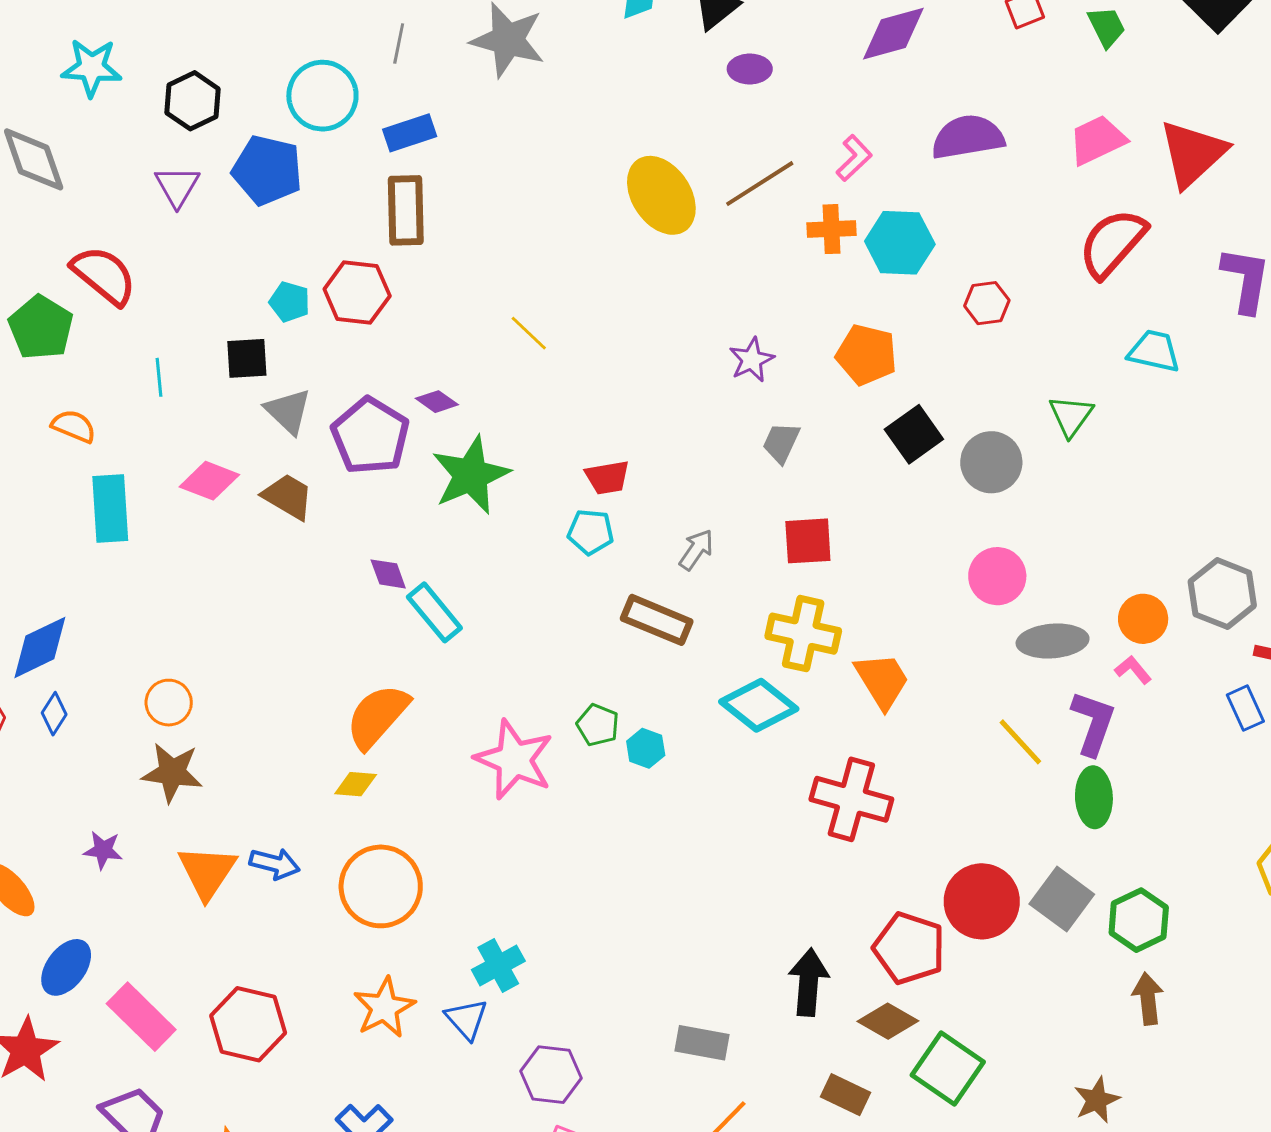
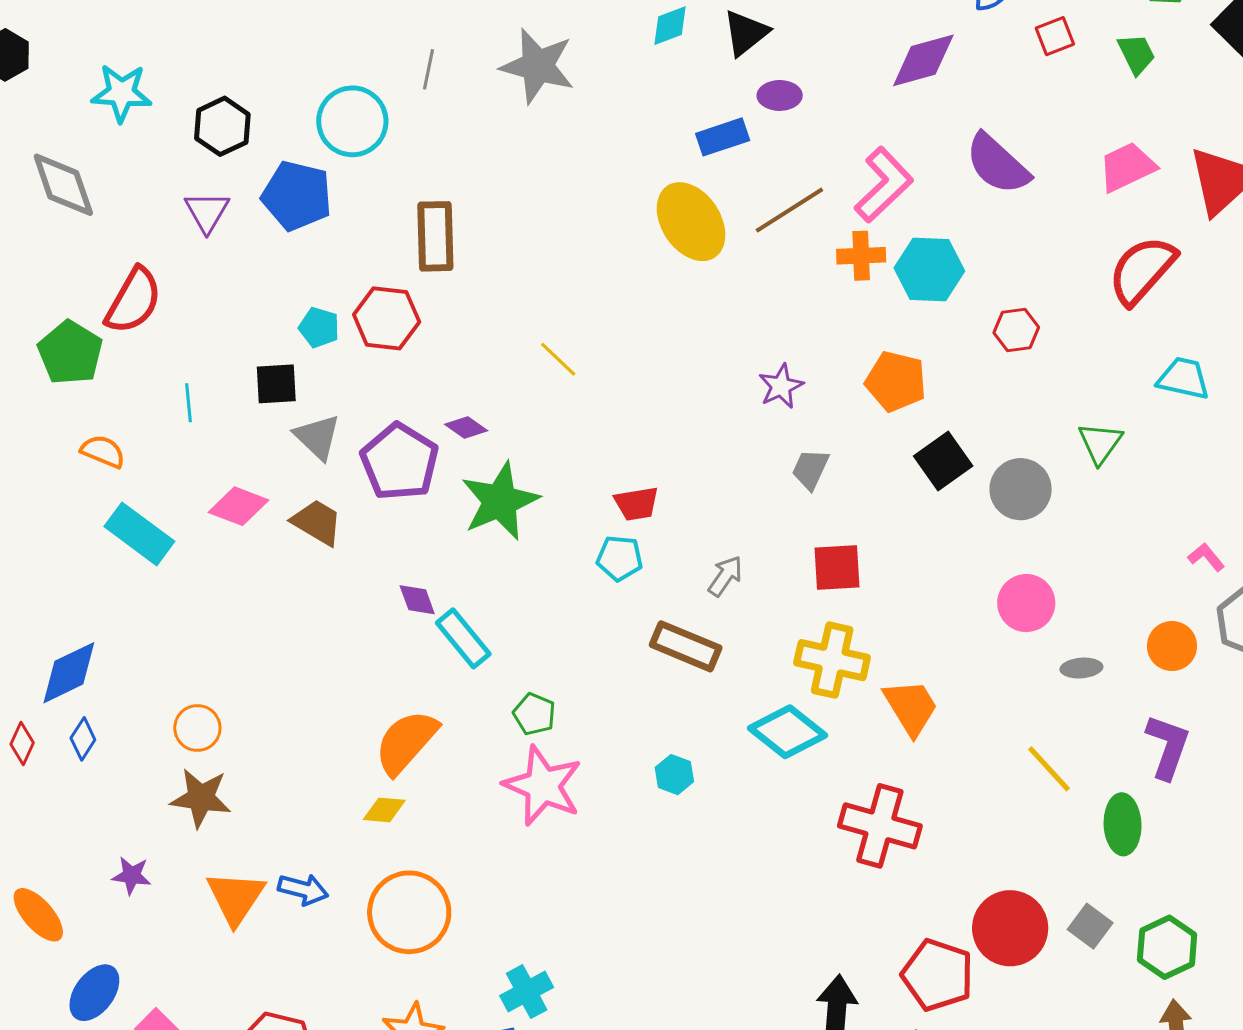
blue rectangle: (410, 133) -> (723, 137), moved
purple semicircle: (968, 137) -> (997, 164), turned -128
pink L-shape: (854, 158) -> (884, 185), size x1.6
red semicircle: (104, 275) -> (133, 301), turned 80
cyan rectangle: (110, 509) -> (139, 534), turned -50
gray ellipse: (1053, 641) -> (1081, 668), size x0.6
pink L-shape: (1133, 670) -> (1206, 557), moved
purple L-shape: (1093, 723) -> (1168, 747), moved
green pentagon: (598, 725) -> (534, 714), moved
gray square: (1062, 899) -> (1090, 926), size x0.7

